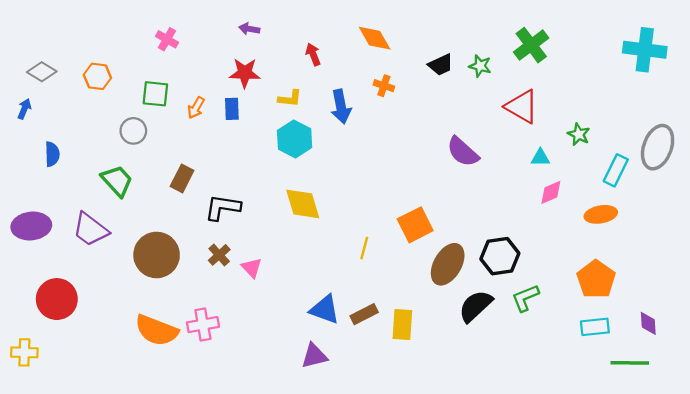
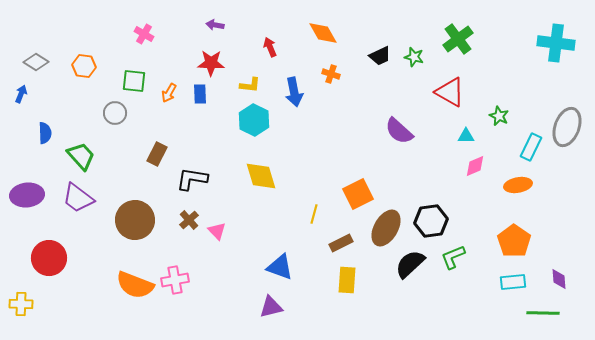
green trapezoid: (117, 181) -> (81, 156), moved
brown rectangle: (364, 314) -> (341, 243), moved

